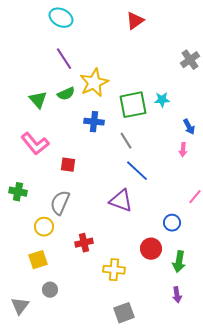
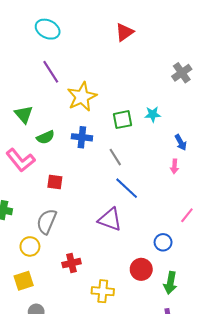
green semicircle: (66, 94) -> (46, 137), moved
green square: (133, 105) -> (122, 120), size x0.7

